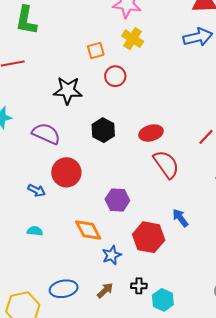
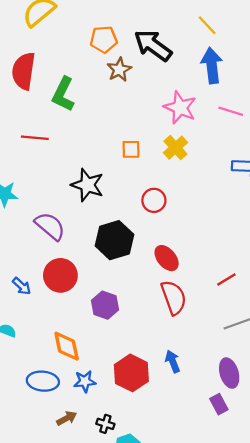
red circle: (115, 76) -> (154, 200), moved
black hexagon: (103, 130) -> (114, 240), size x1.4
red ellipse: (151, 133) -> (167, 258), turned 50
purple hexagon: (117, 200) -> (105, 305), moved
blue ellipse: (64, 289) -> (43, 381), moved

